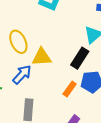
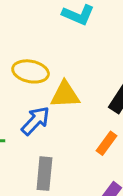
yellow ellipse: (18, 42) -> (31, 71), turned -55

